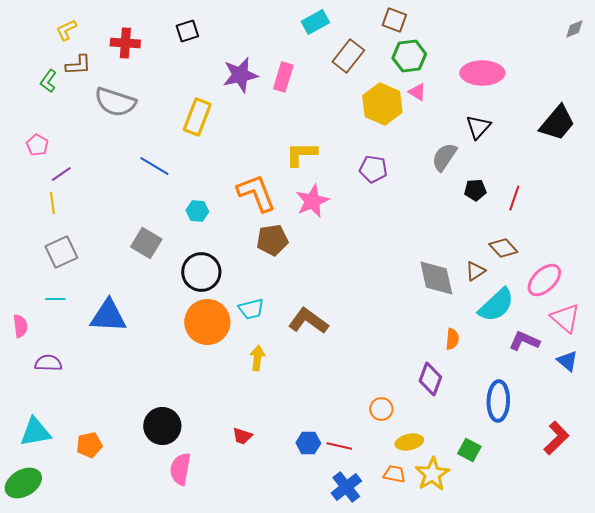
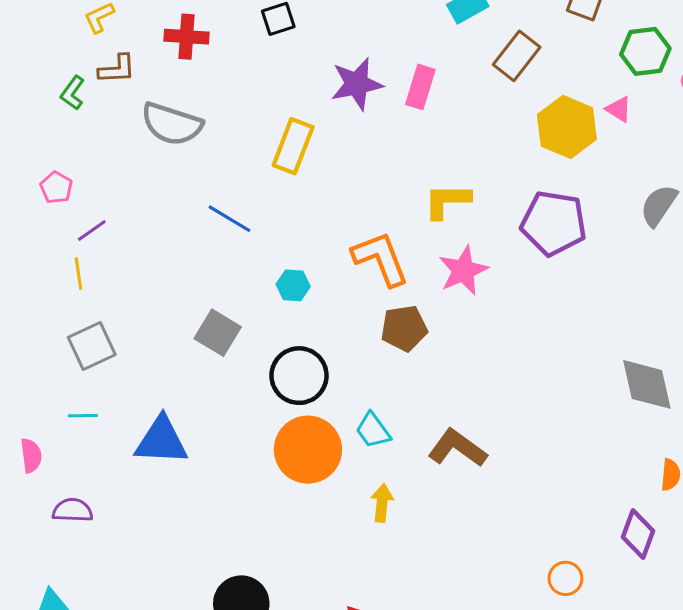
green hexagon: (409, 56) -> (645, 51), moved
purple pentagon: (373, 169) -> (554, 223), size x1.6
cyan trapezoid: (251, 309) -> (373, 430), turned 68

